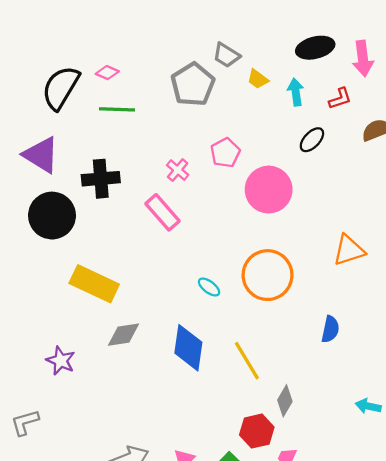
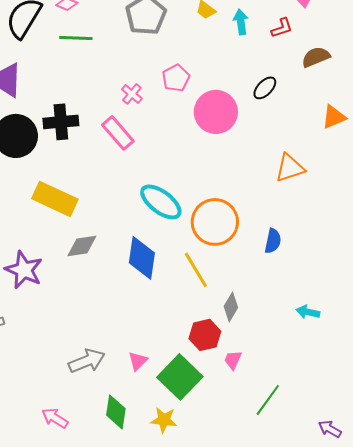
black ellipse: (312, 140) -> (265, 88), moved
black cross: (101, 179) -> (61, 122), moved
orange circle: (268, 275) -> (215, 222), moved
cyan ellipse: (209, 287) -> (161, 202), size x2.0
purple star: (61, 361) -> (24, 270), size x1.4

